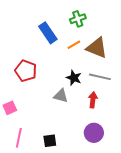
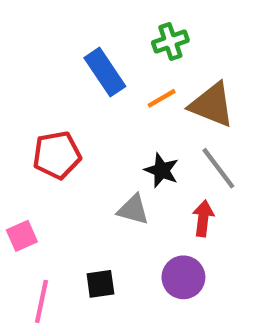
red pentagon: (26, 71) -> (57, 155), turned -30
gray line: (100, 77) -> (218, 168), turned 40
purple circle: (94, 133) -> (183, 277), moved
black square: (50, 141) -> (100, 284), moved

